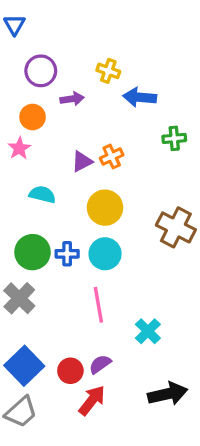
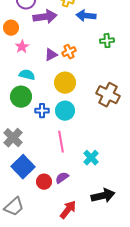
purple arrow: (72, 99) -> (45, 17), size x1.6
orange circle: (33, 117) -> (11, 28), moved
pink star: (19, 148) -> (22, 47), moved
green circle: (33, 252) -> (21, 97), moved
blue square: (24, 366) -> (23, 167), moved
red arrow: (92, 400) -> (68, 210), moved

